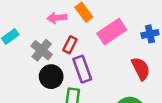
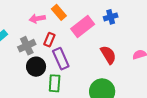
blue cross: (150, 34) -> (111, 17), moved
gray cross: (42, 50) -> (27, 46), turned 30

